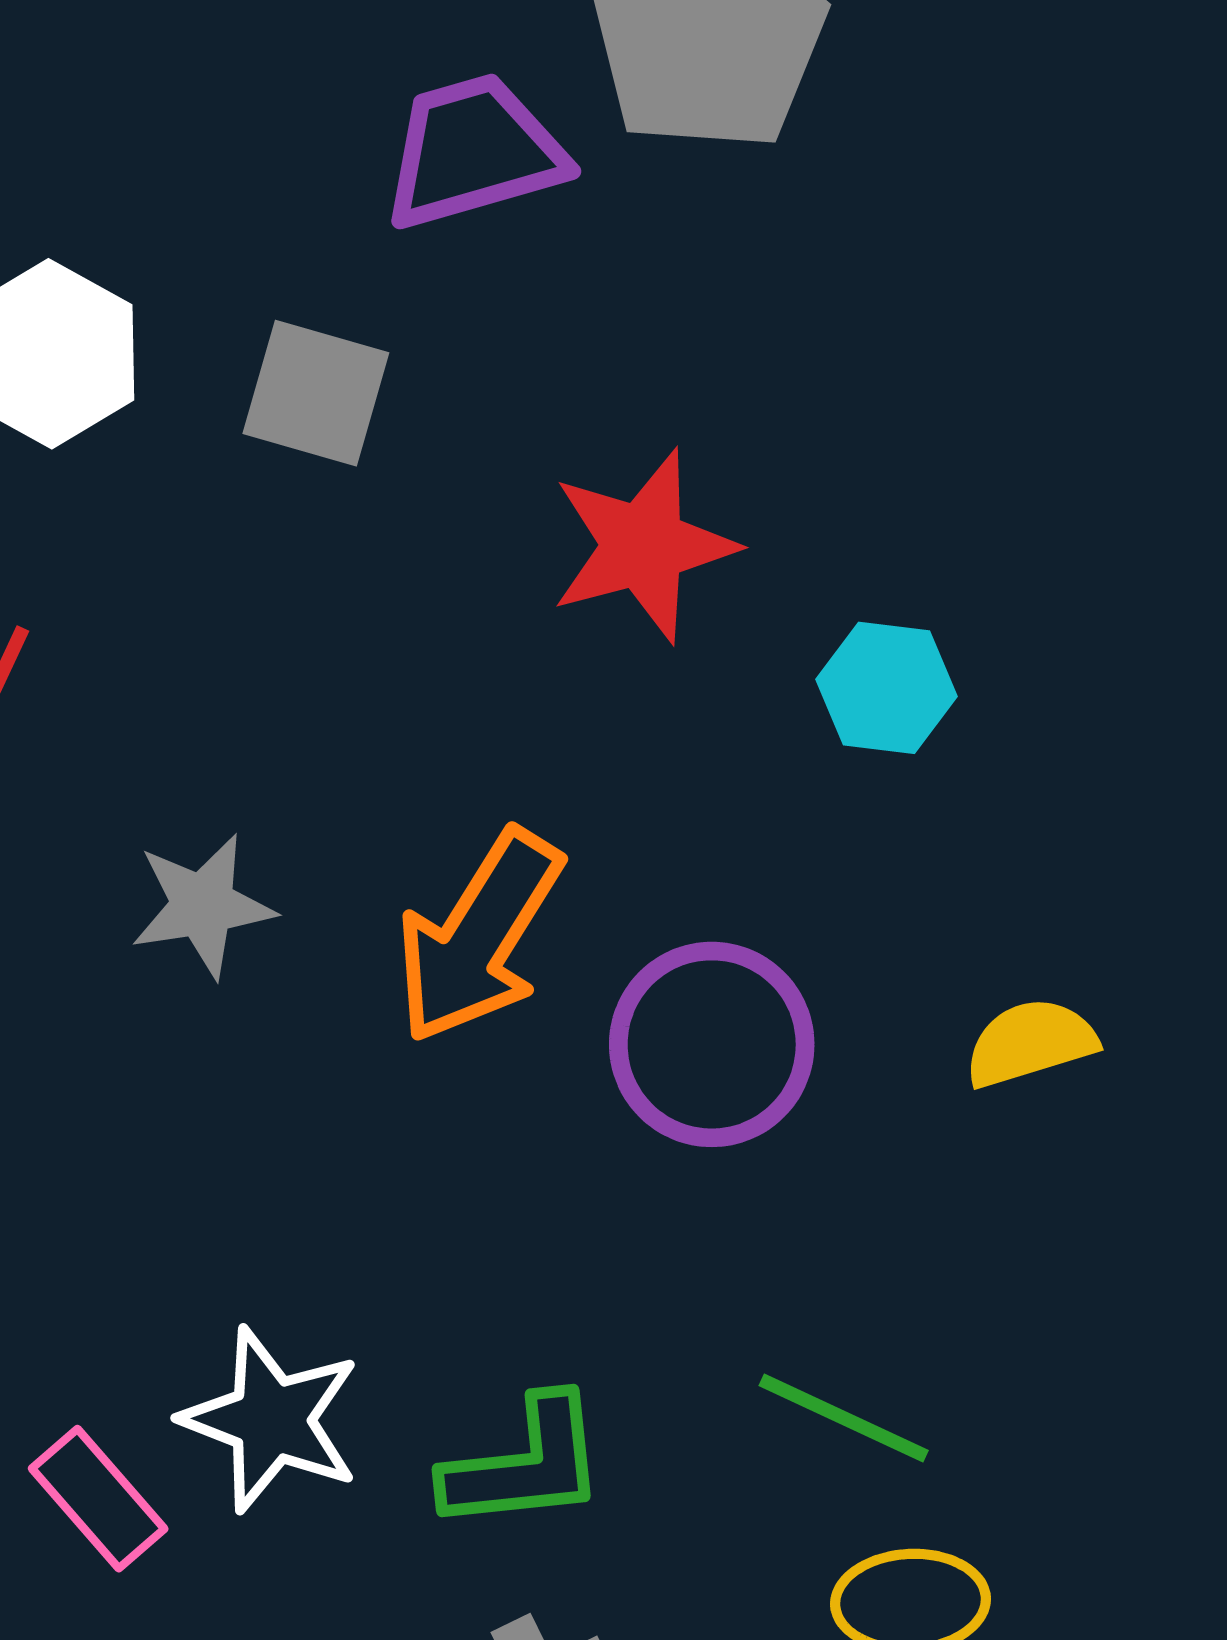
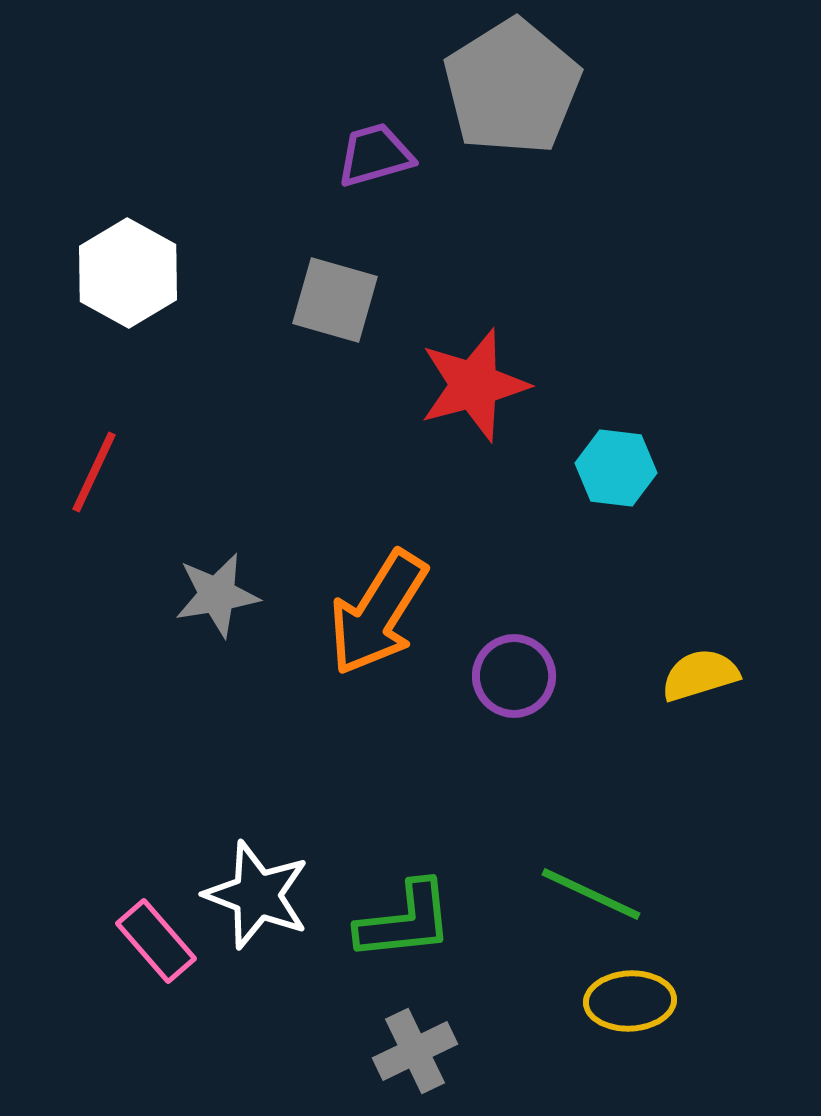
purple trapezoid: (473, 152) -> (375, 155), size x0.7
gray square: (316, 393) -> (335, 300), moved
purple circle: (712, 1044) -> (514, 676), size x0.7

